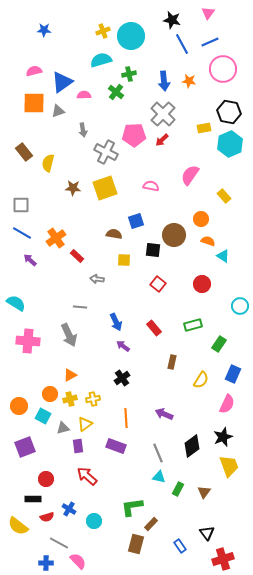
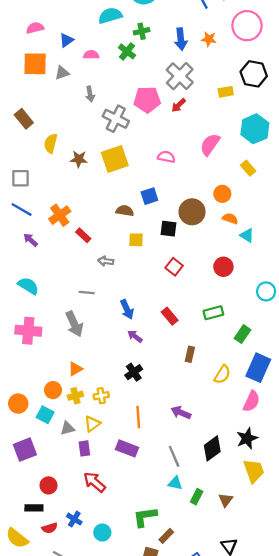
blue triangle: (62, 82) -> (66, 40), size x0.6
cyan hexagon: (230, 144) -> (255, 129), moved
yellow semicircle: (48, 163) -> (51, 143), moved
cyan semicircle: (16, 303) -> (28, 286), moved
blue rectangle: (233, 374) -> (258, 368), size x1.4

